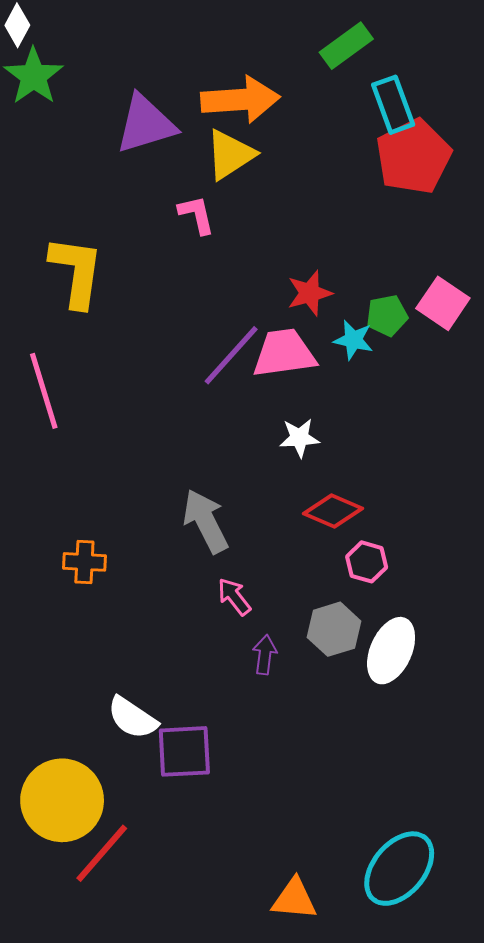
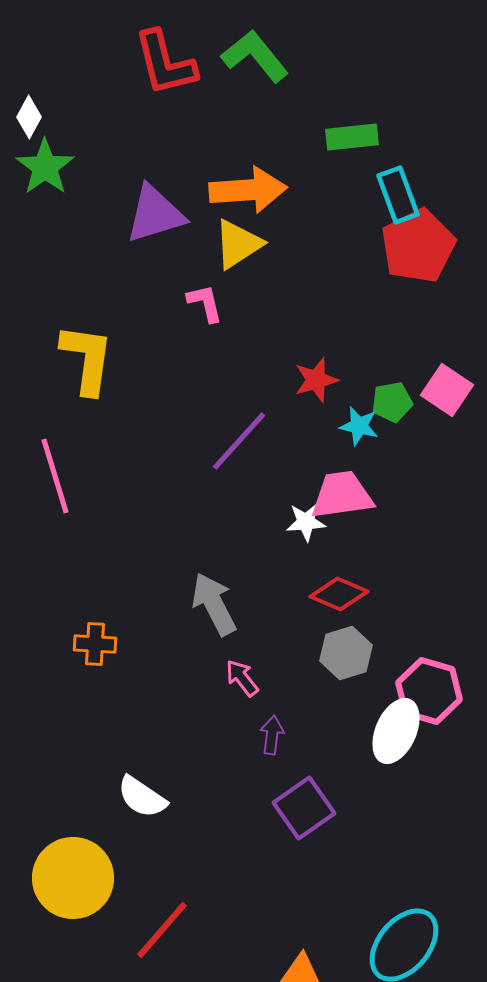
green rectangle: (346, 46) -> (352, 137), turned 30
pink trapezoid: (284, 353) -> (342, 495), moved
pink hexagon: (367, 562) -> (429, 691), moved, size x1.6
gray hexagon: (334, 629) -> (346, 653), moved
purple square: (184, 751) -> (304, 808), moved, turned -32
red line: (102, 853) -> (162, 930), moved

